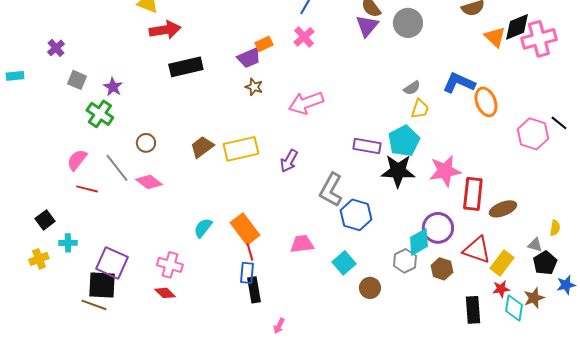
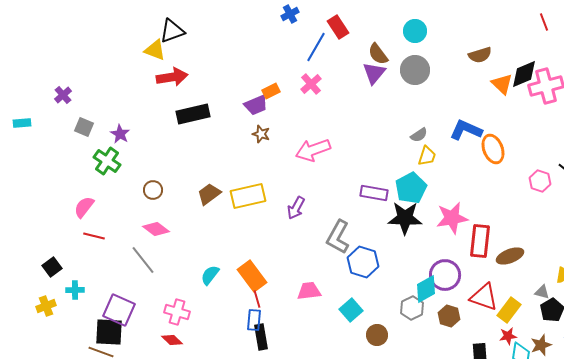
pink hexagon: (533, 134) -> (540, 181), size x0.7
gray line: (117, 168) -> (143, 260), moved

